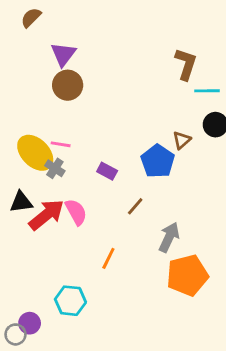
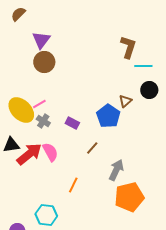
pink line: (61, 144) -> (39, 104), turned -40
gray cross: (55, 168) -> (43, 121), moved

